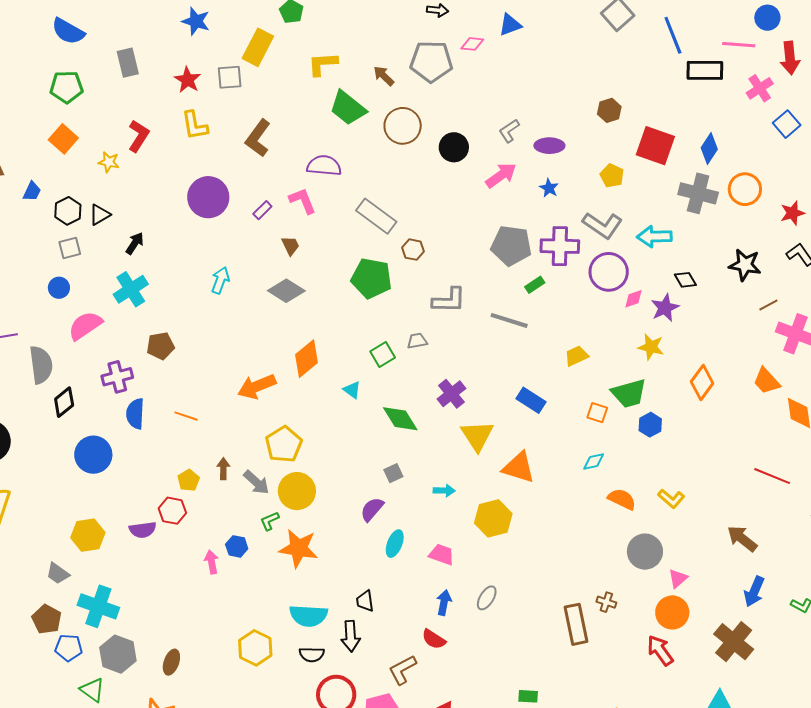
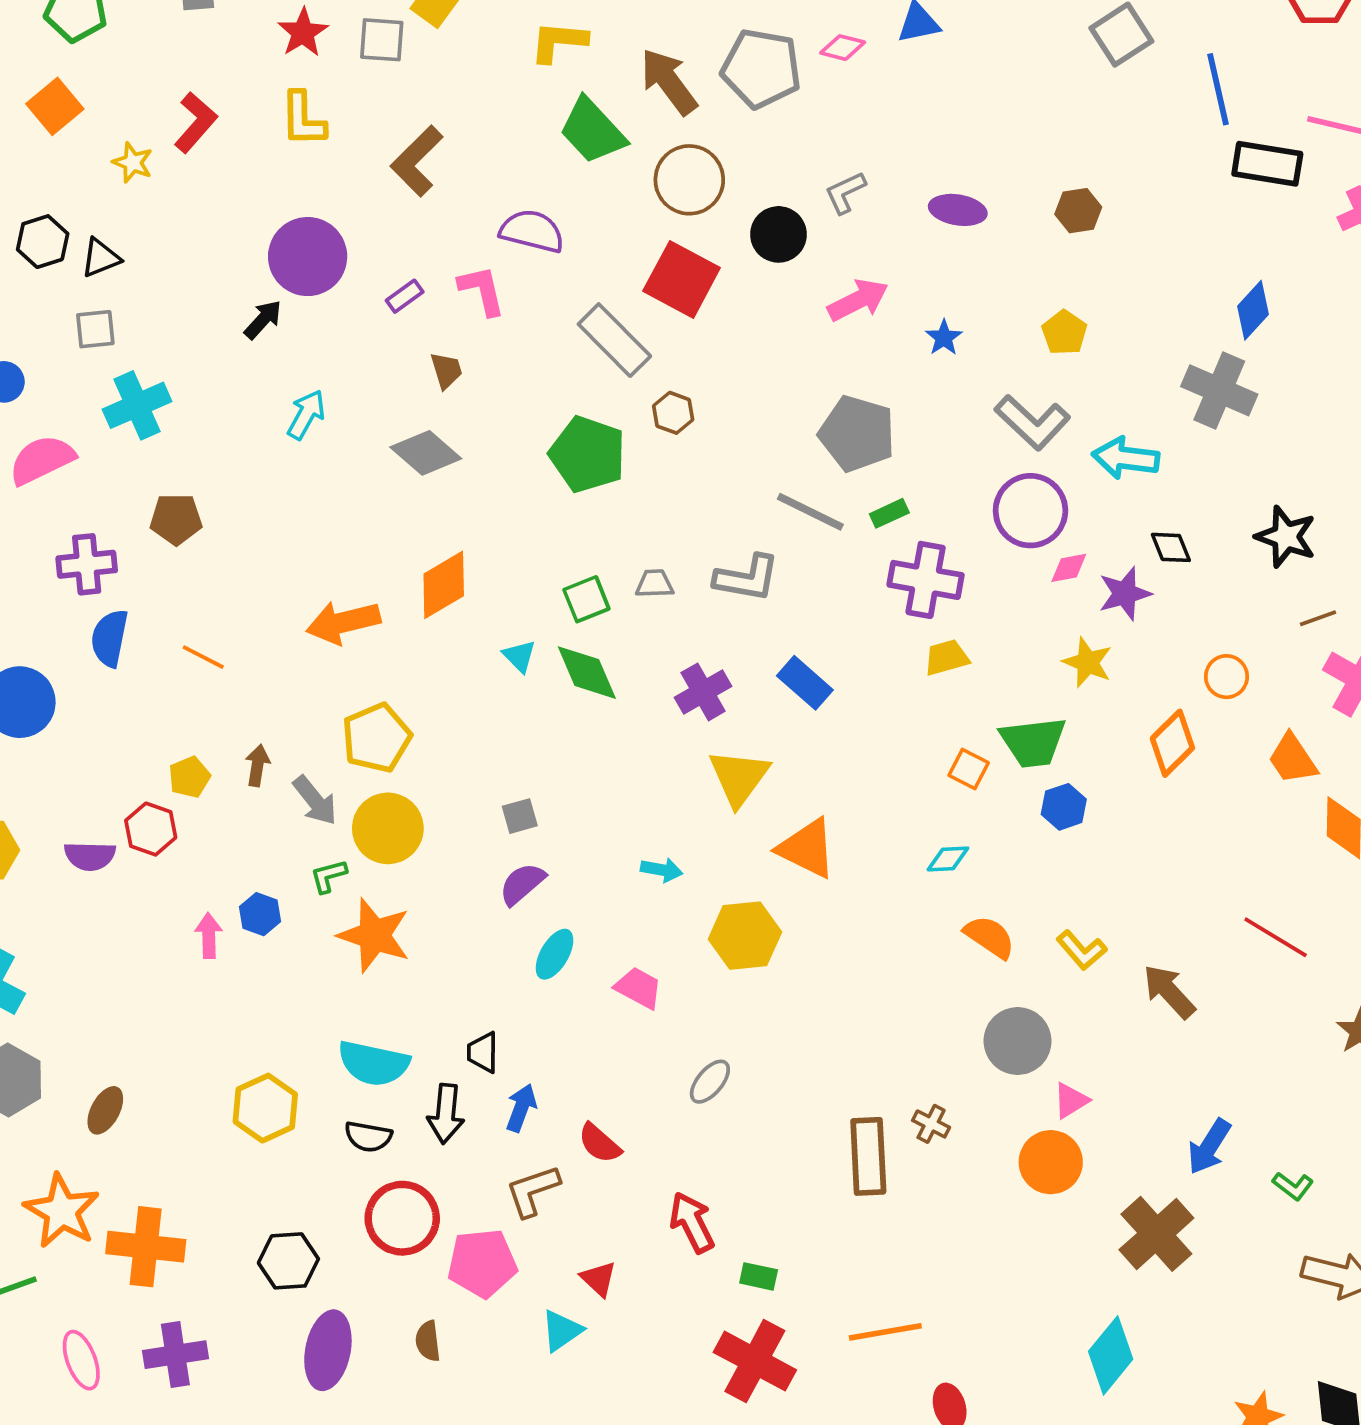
brown arrow: (384, 76) -> (669, 82), size x1.6
gray L-shape: (509, 131) -> (845, 193), moved
purple ellipse: (549, 146) -> (958, 210), moved
red square: (655, 146) -> (682, 279), moved
orange circle: (745, 189) -> (1226, 677), moved, size x0.7
black arrow: (135, 243) -> (263, 320), moved
purple cross: (560, 246) -> (926, 580), moved
gray square: (70, 248) -> (95, 329), moved
gray L-shape: (449, 300) -> (747, 578), moved
gray line: (509, 320) -> (810, 512), moved
blue rectangle: (531, 400) -> (805, 683), moved
green diamond: (400, 419) -> (587, 673), moved
gray square: (393, 473) -> (520, 816), moved
brown arrow: (742, 539) -> (1169, 991), moved
blue arrow: (444, 603) -> (521, 1108), moved
red arrow: (660, 650) -> (692, 1222), moved

